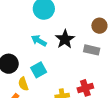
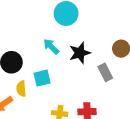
gray rectangle: (92, 50) -> (105, 72), turned 35

